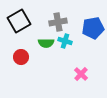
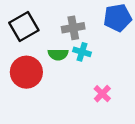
blue pentagon: (93, 28) -> (117, 18), moved
red circle: (21, 57) -> (26, 72), size x1.6

